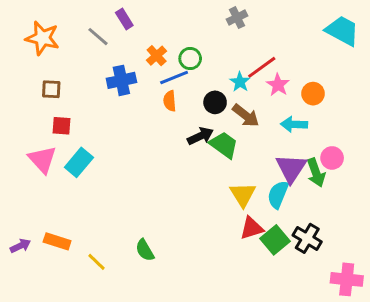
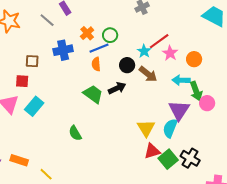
brown square: (51, 89) -> (32, 61), moved
green trapezoid: (224, 145) -> (93, 94), moved
green arrow: (316, 173) -> (196, 91), moved
green semicircle: (145, 250) -> (75, 133), moved

